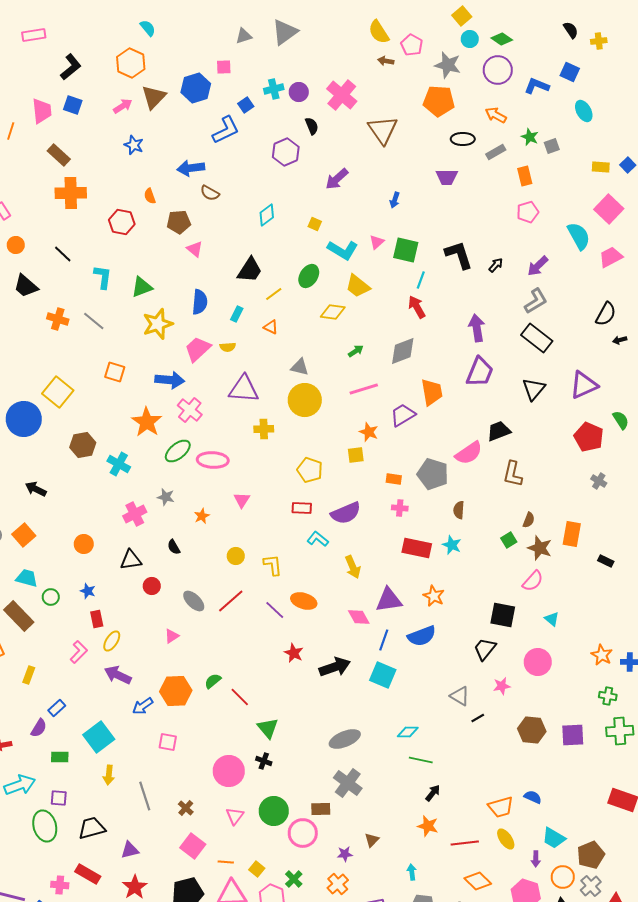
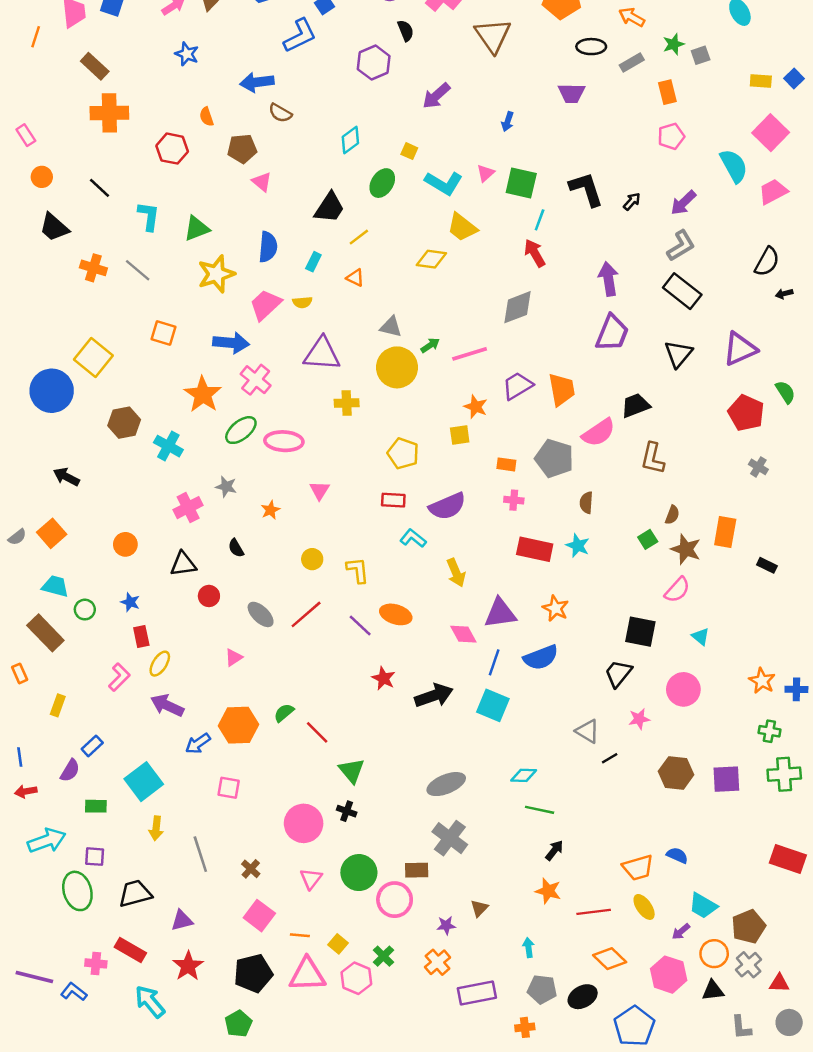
green star: (530, 137) -> (674, 44), turned 30
green ellipse: (309, 276) -> (382, 183), moved
green arrow: (356, 351) -> (430, 345), moved
orange trapezoid: (432, 392) -> (562, 390), moved
purple arrow: (536, 859) -> (681, 932), turned 49

